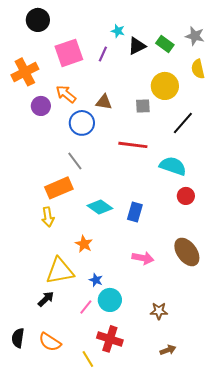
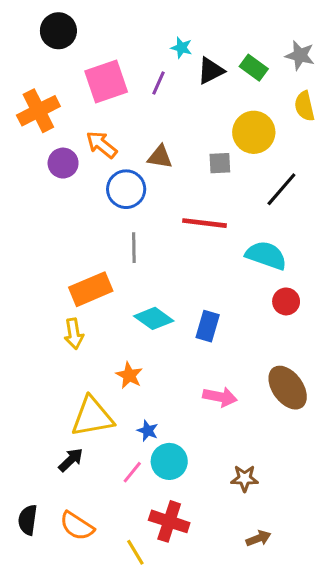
gray line: (75, 161) -> (134, 248), moved, turned 36

